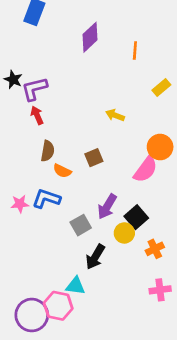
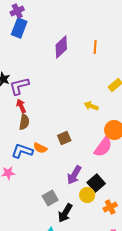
orange line: (135, 50) -> (95, 47), moved
yellow arrow: (115, 115) -> (91, 106), moved
brown semicircle: (48, 151) -> (24, 122), moved
blue L-shape: (46, 199) -> (22, 151), moved
gray square: (81, 225) -> (50, 198), moved

